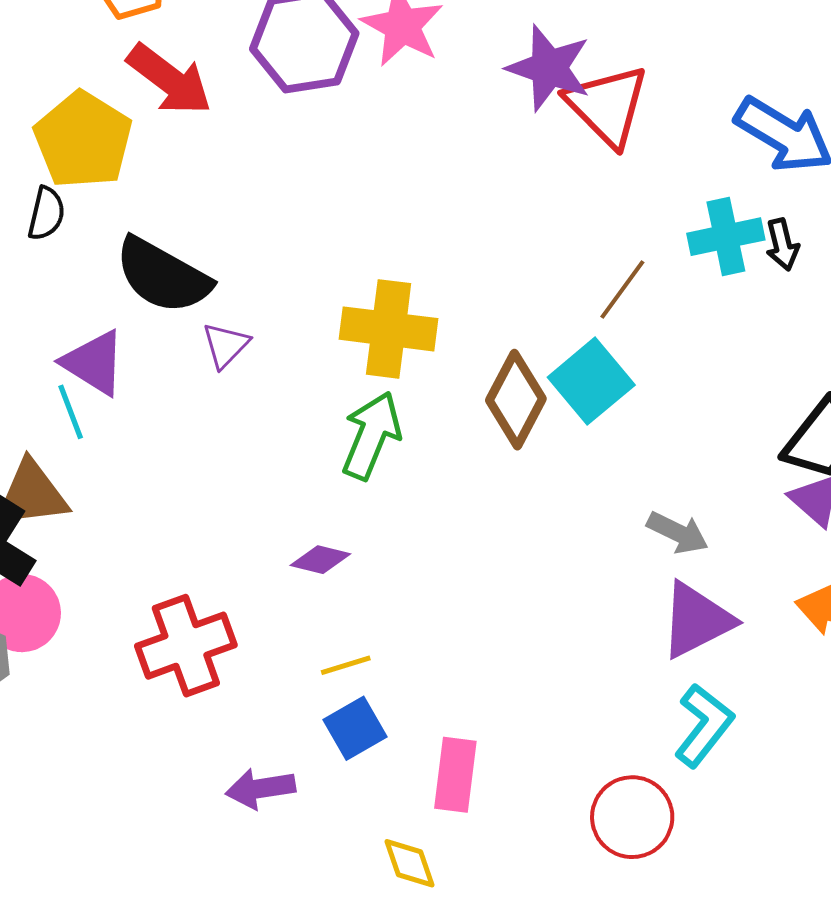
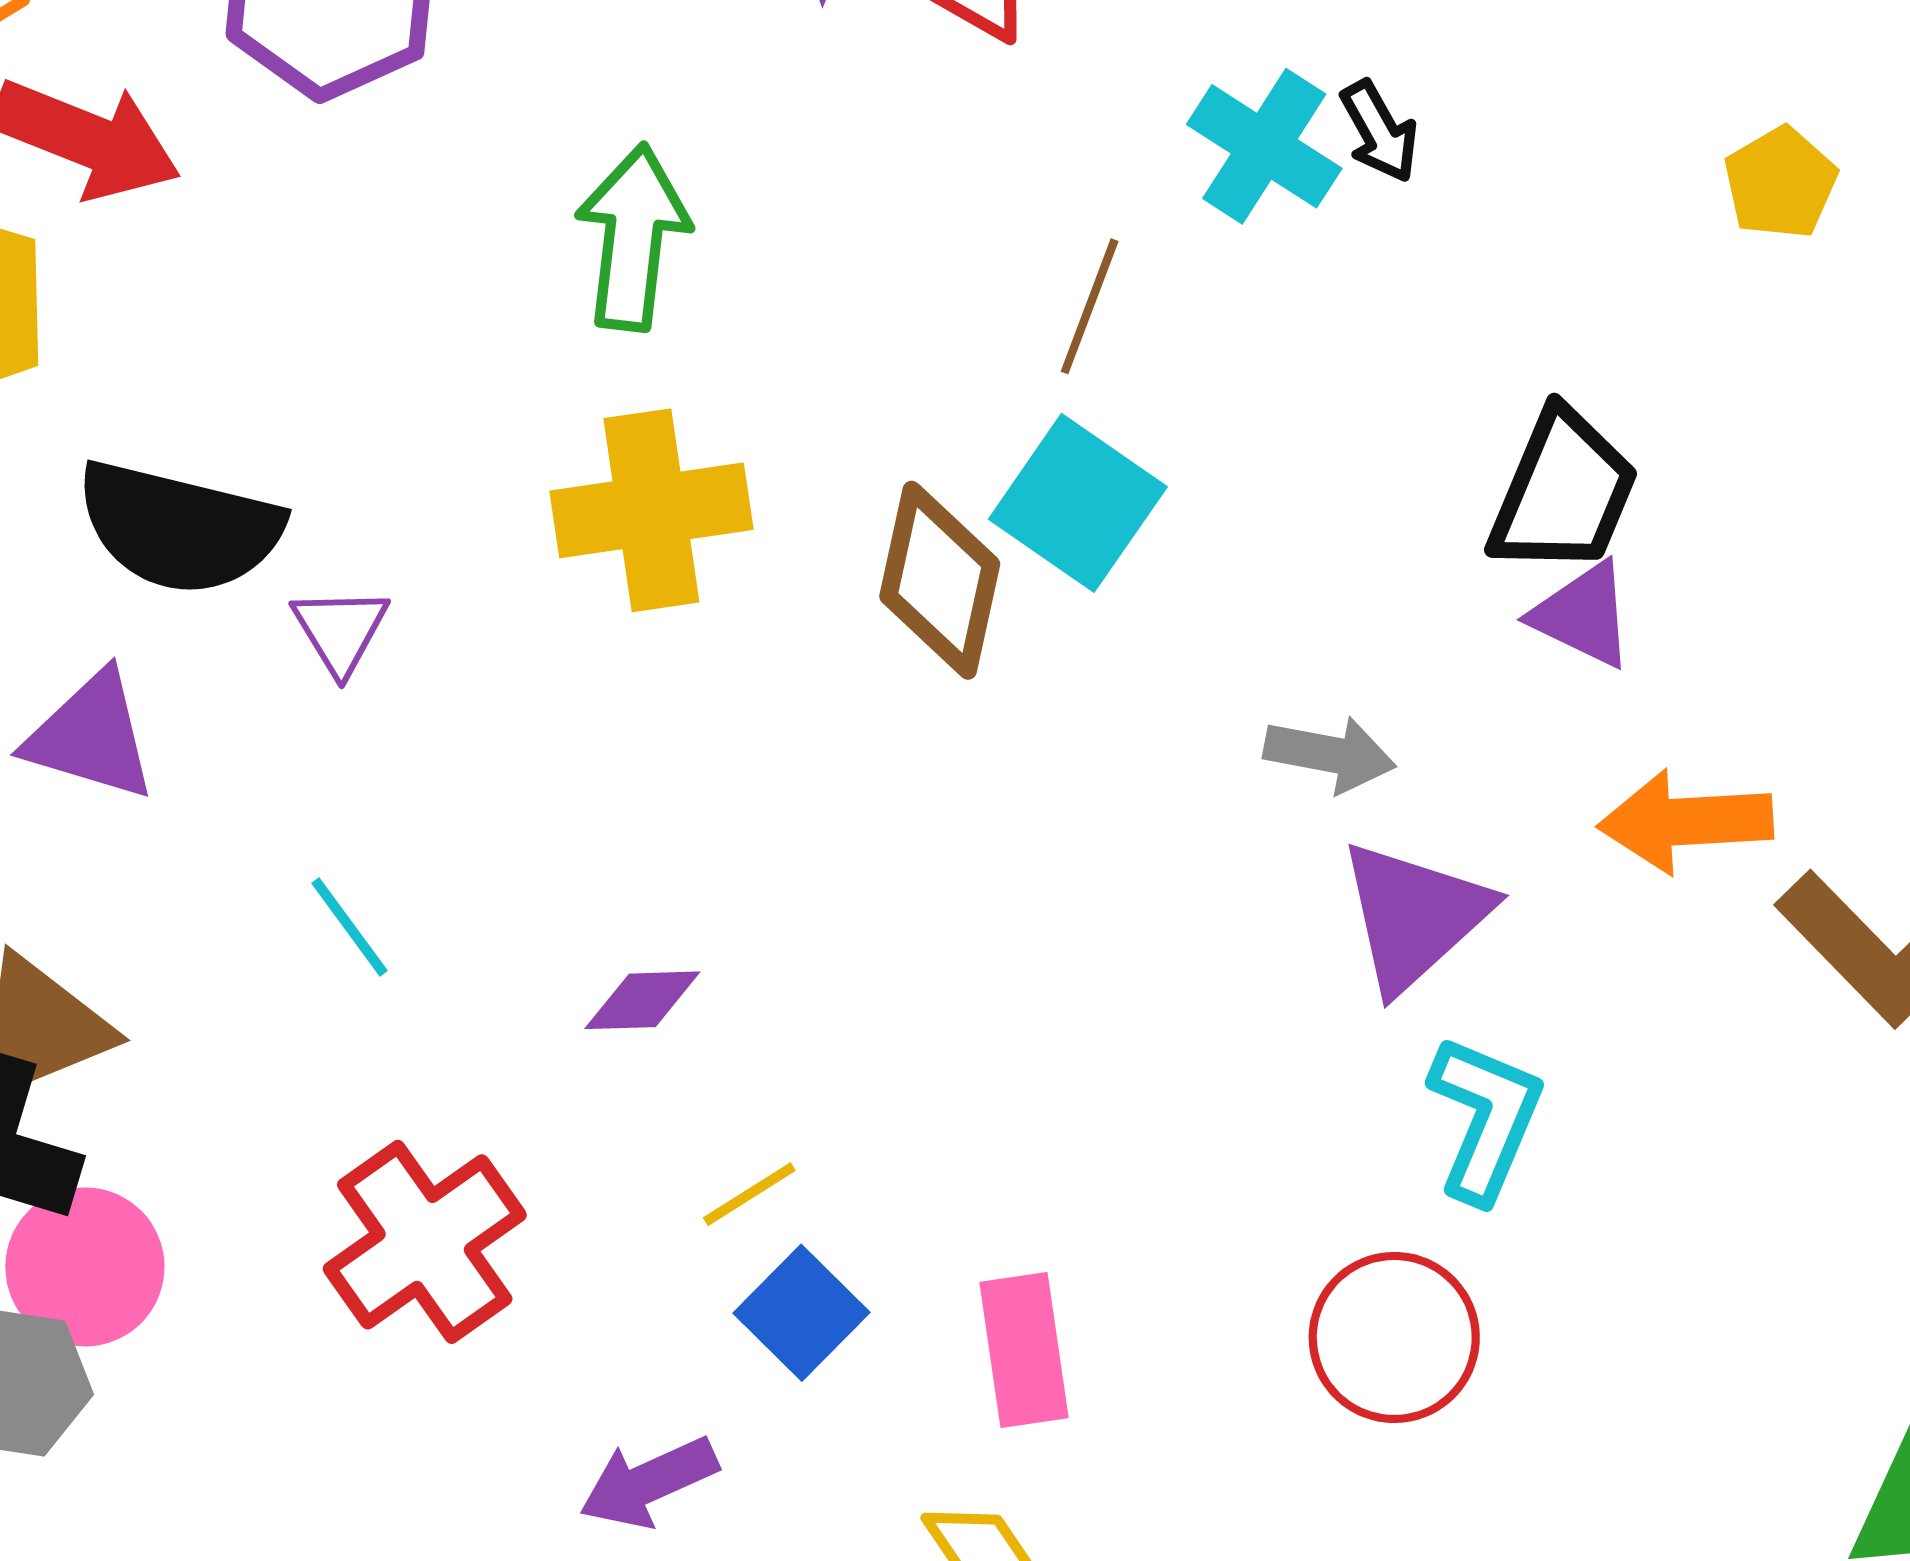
cyan cross: (726, 237) -> (1264, 146), turned -30
cyan line: (71, 412) -> (349, 927), moved
green arrow: (371, 436) -> (633, 237), moved

